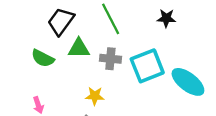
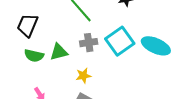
black trapezoid: (61, 21) -> (28, 25), moved
green triangle: (79, 48) -> (59, 52), moved

